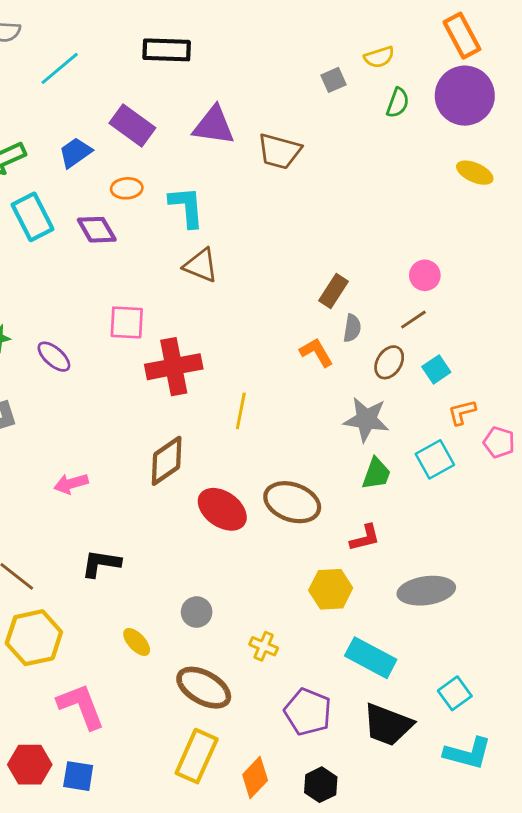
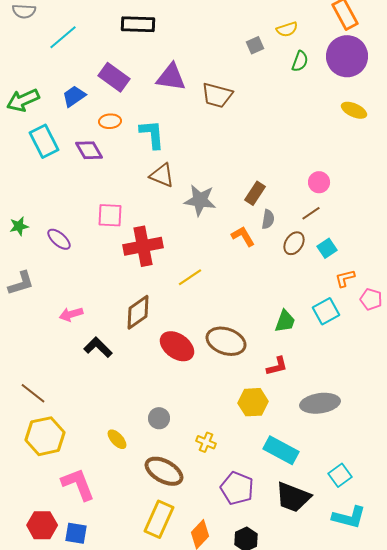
yellow line: (241, 411) -> (190, 277), turned 45
gray star: (366, 419) -> (200, 200), moved
pink arrow: (71, 484) -> (71, 314), moved
black L-shape: (101, 564) -> (98, 347), moved, turned 36

